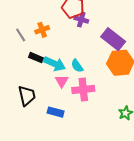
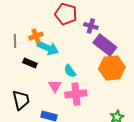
purple cross: (81, 20) -> (91, 26), moved
gray line: (21, 35) -> (15, 41), turned 32
cyan arrow: (55, 64) -> (48, 48), moved

